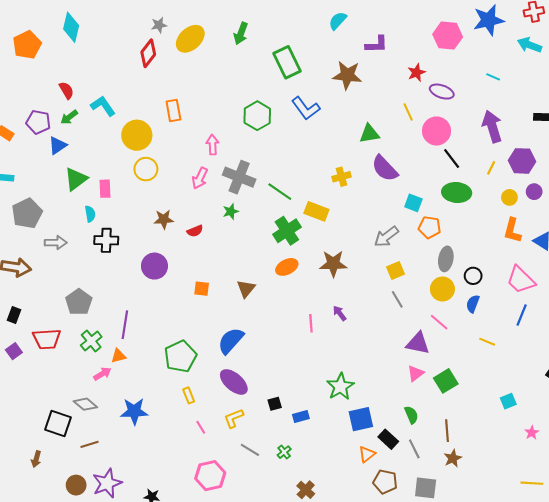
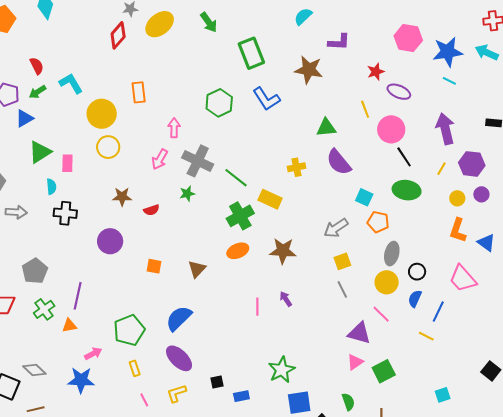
blue star: (489, 20) -> (448, 52), moved
green arrow: (241, 33) -> (209, 22), turned -60
blue line: (522, 315) -> (438, 312), moved
pink arrow: (102, 374) -> (93, 354), moved

